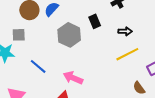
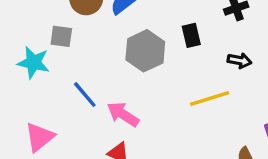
yellow line: (127, 54) -> (210, 98), moved
pink arrow: (73, 78) -> (123, 114), moved

